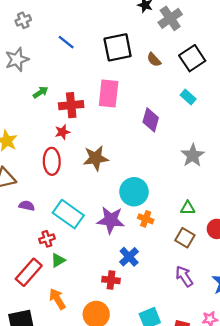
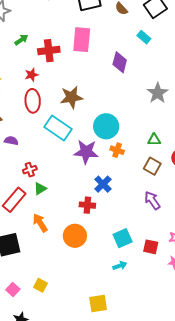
cyan rectangle: (188, 97) -> (144, 37), moved
red star: (62, 132) -> (32, 75), moved
cyan rectangle: (68, 214) -> (58, 128), moved

